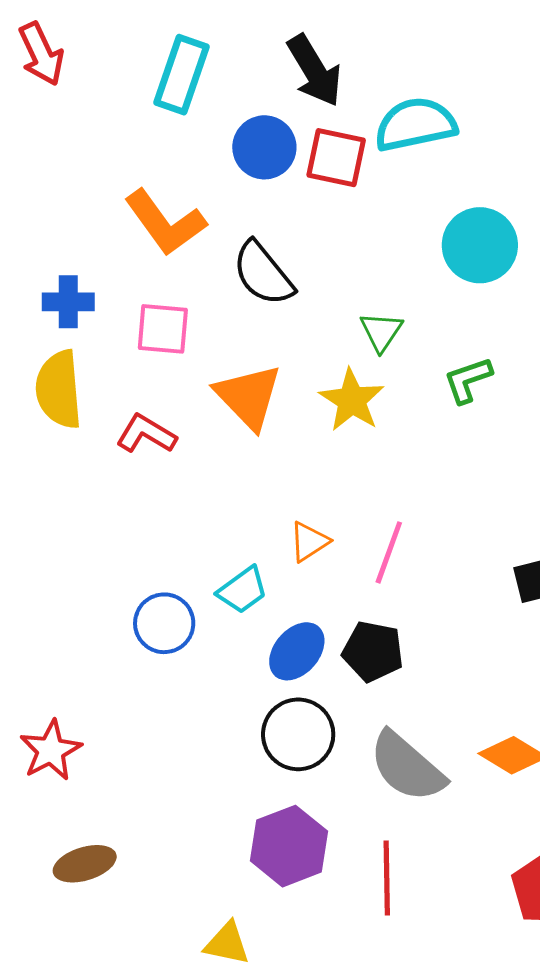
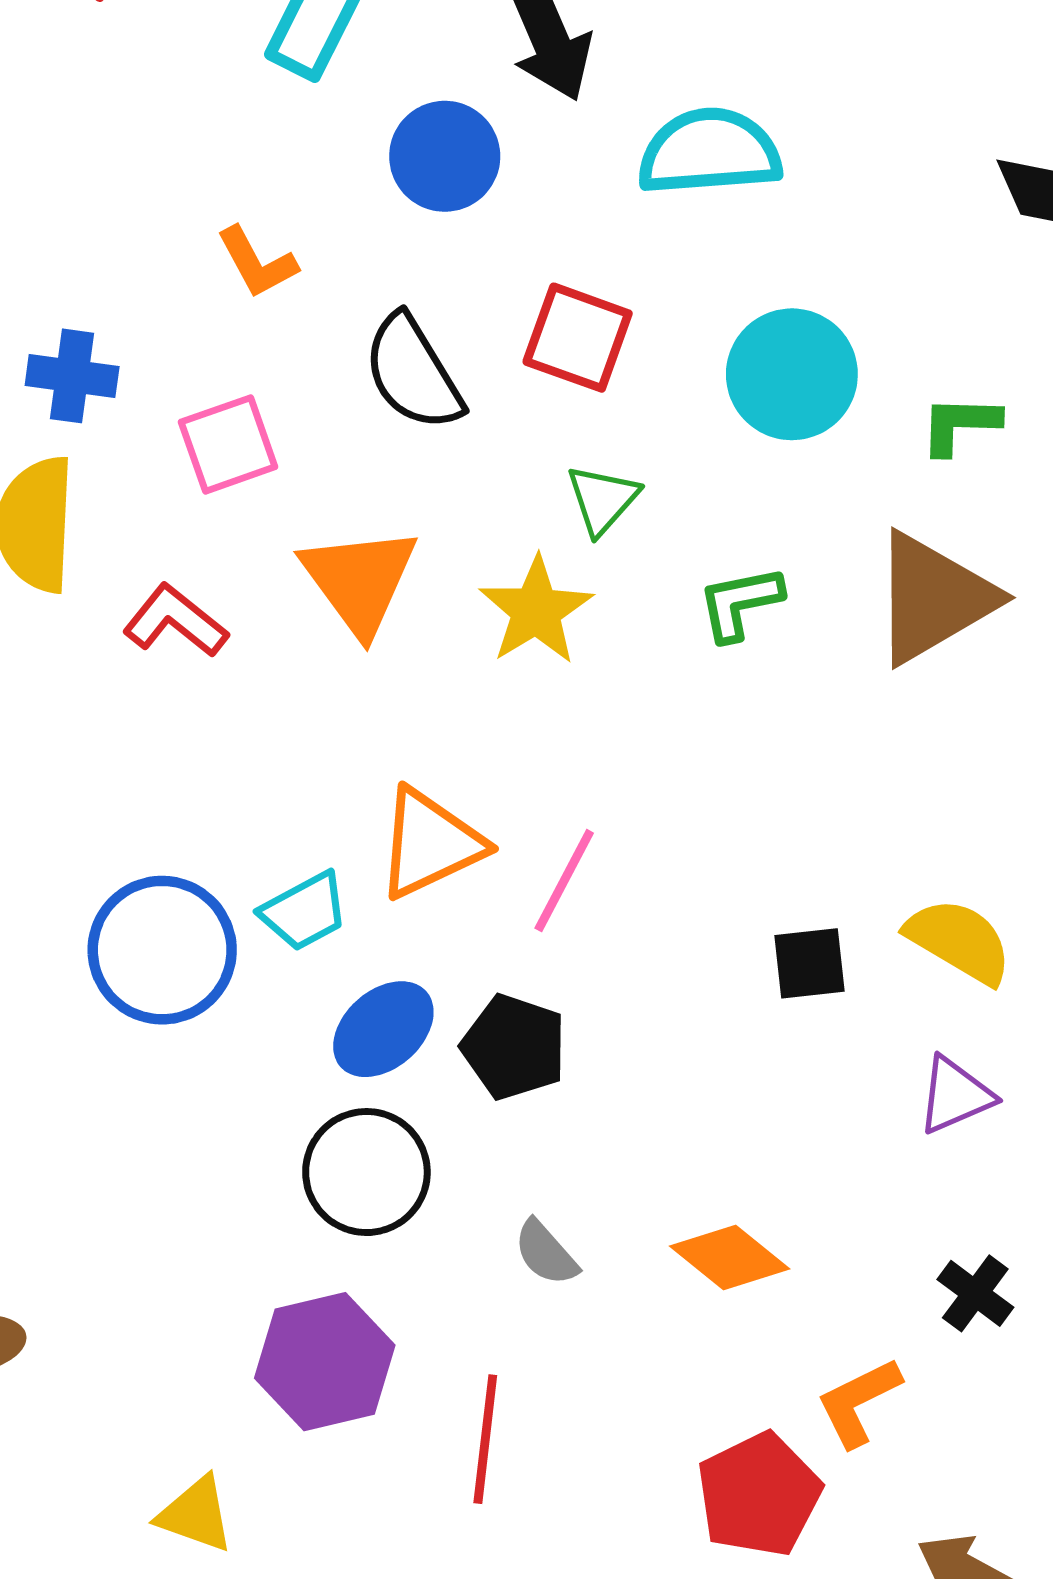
red square: (336, 158) -> (578, 338), moved
orange L-shape: (165, 223) -> (257, 263), size x0.6
pink square: (163, 329) -> (228, 444), turned -32
orange triangle: (309, 542) -> (430, 843), size x1.6
blue circle: (164, 623) -> (162, 950), size x1.4
gray semicircle: (407, 767) -> (546, 1253), size x0.5

